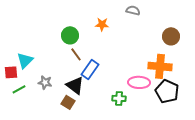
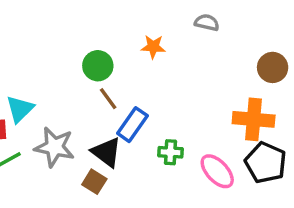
gray star: (45, 82) -> (55, 147), size x1.6
pink ellipse: (139, 82) -> (217, 171), moved, turned 45
green cross: (119, 98) -> (170, 152), moved

